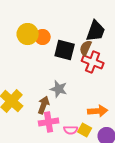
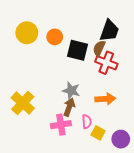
yellow circle: (28, 34) -> (27, 33), moved
brown arrow: (44, 105) -> (69, 107), moved
orange arrow: (98, 111) -> (105, 99), moved
pink semicircle: (71, 130) -> (87, 122), moved, turned -96

